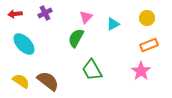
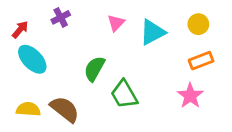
red arrow: (15, 14) -> (20, 30), moved, turned 136
cyan triangle: (113, 24) -> (152, 32), size x1.5
green semicircle: (76, 38) -> (94, 69), moved
yellow semicircle: (21, 81) -> (28, 109), turned -30

